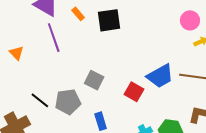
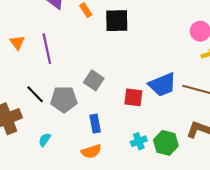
purple line: (54, 38) -> (47, 49), moved
red square: (134, 92) -> (133, 97), turned -30

